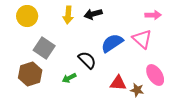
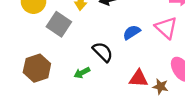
blue semicircle: (112, 43) -> (132, 32), size x0.7
gray square: (44, 48) -> (59, 24), moved

